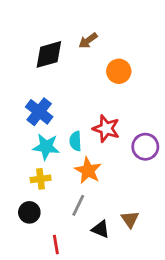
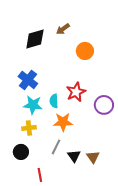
red star: (106, 129) -> (76, 92), turned 30
orange star: (88, 170) -> (63, 122), turned -30
black triangle: (101, 229) -> (74, 156), moved, turned 32

